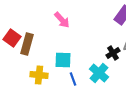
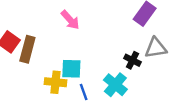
black cross: (113, 53) -> (132, 60), turned -32
yellow cross: (39, 75) -> (56, 82), moved

